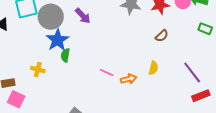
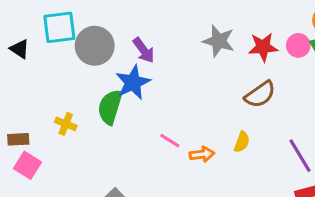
brown semicircle: (162, 36) -> (260, 94), size x1.5
blue star: (57, 40) -> (133, 82), moved
green semicircle: (65, 55) -> (110, 107), size x1.6

